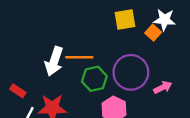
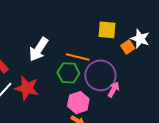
orange line: (79, 57) -> (78, 57), moved
pink arrow: (163, 87) -> (114, 89), moved, turned -49

